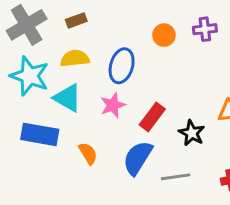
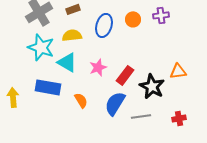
blue ellipse: (122, 66) -> (104, 25), moved
black star: (192, 133) -> (152, 86), size x1.4

